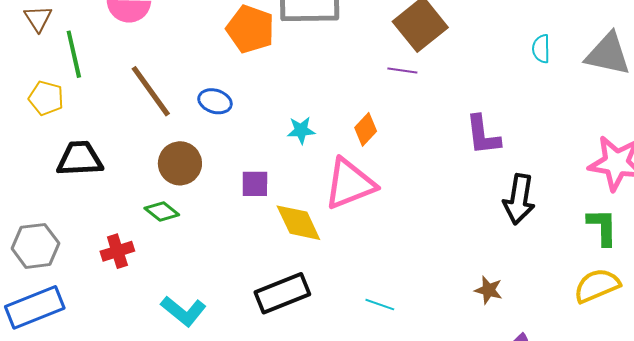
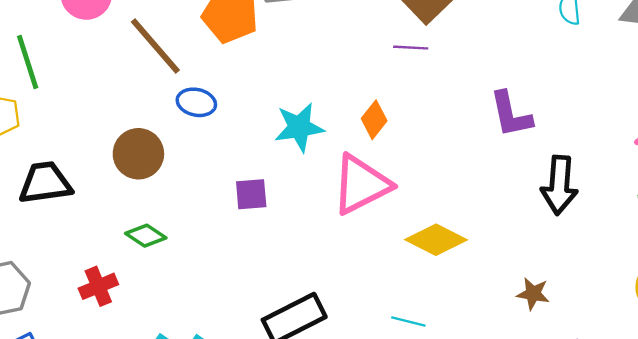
brown line: (151, 91) -> (155, 46), moved
cyan star: (301, 130) -> (299, 127), size x1.5
brown circle: (180, 163) -> (138, 154), moved
yellow diamond: (298, 223) -> (436, 240), moved, turned -33

